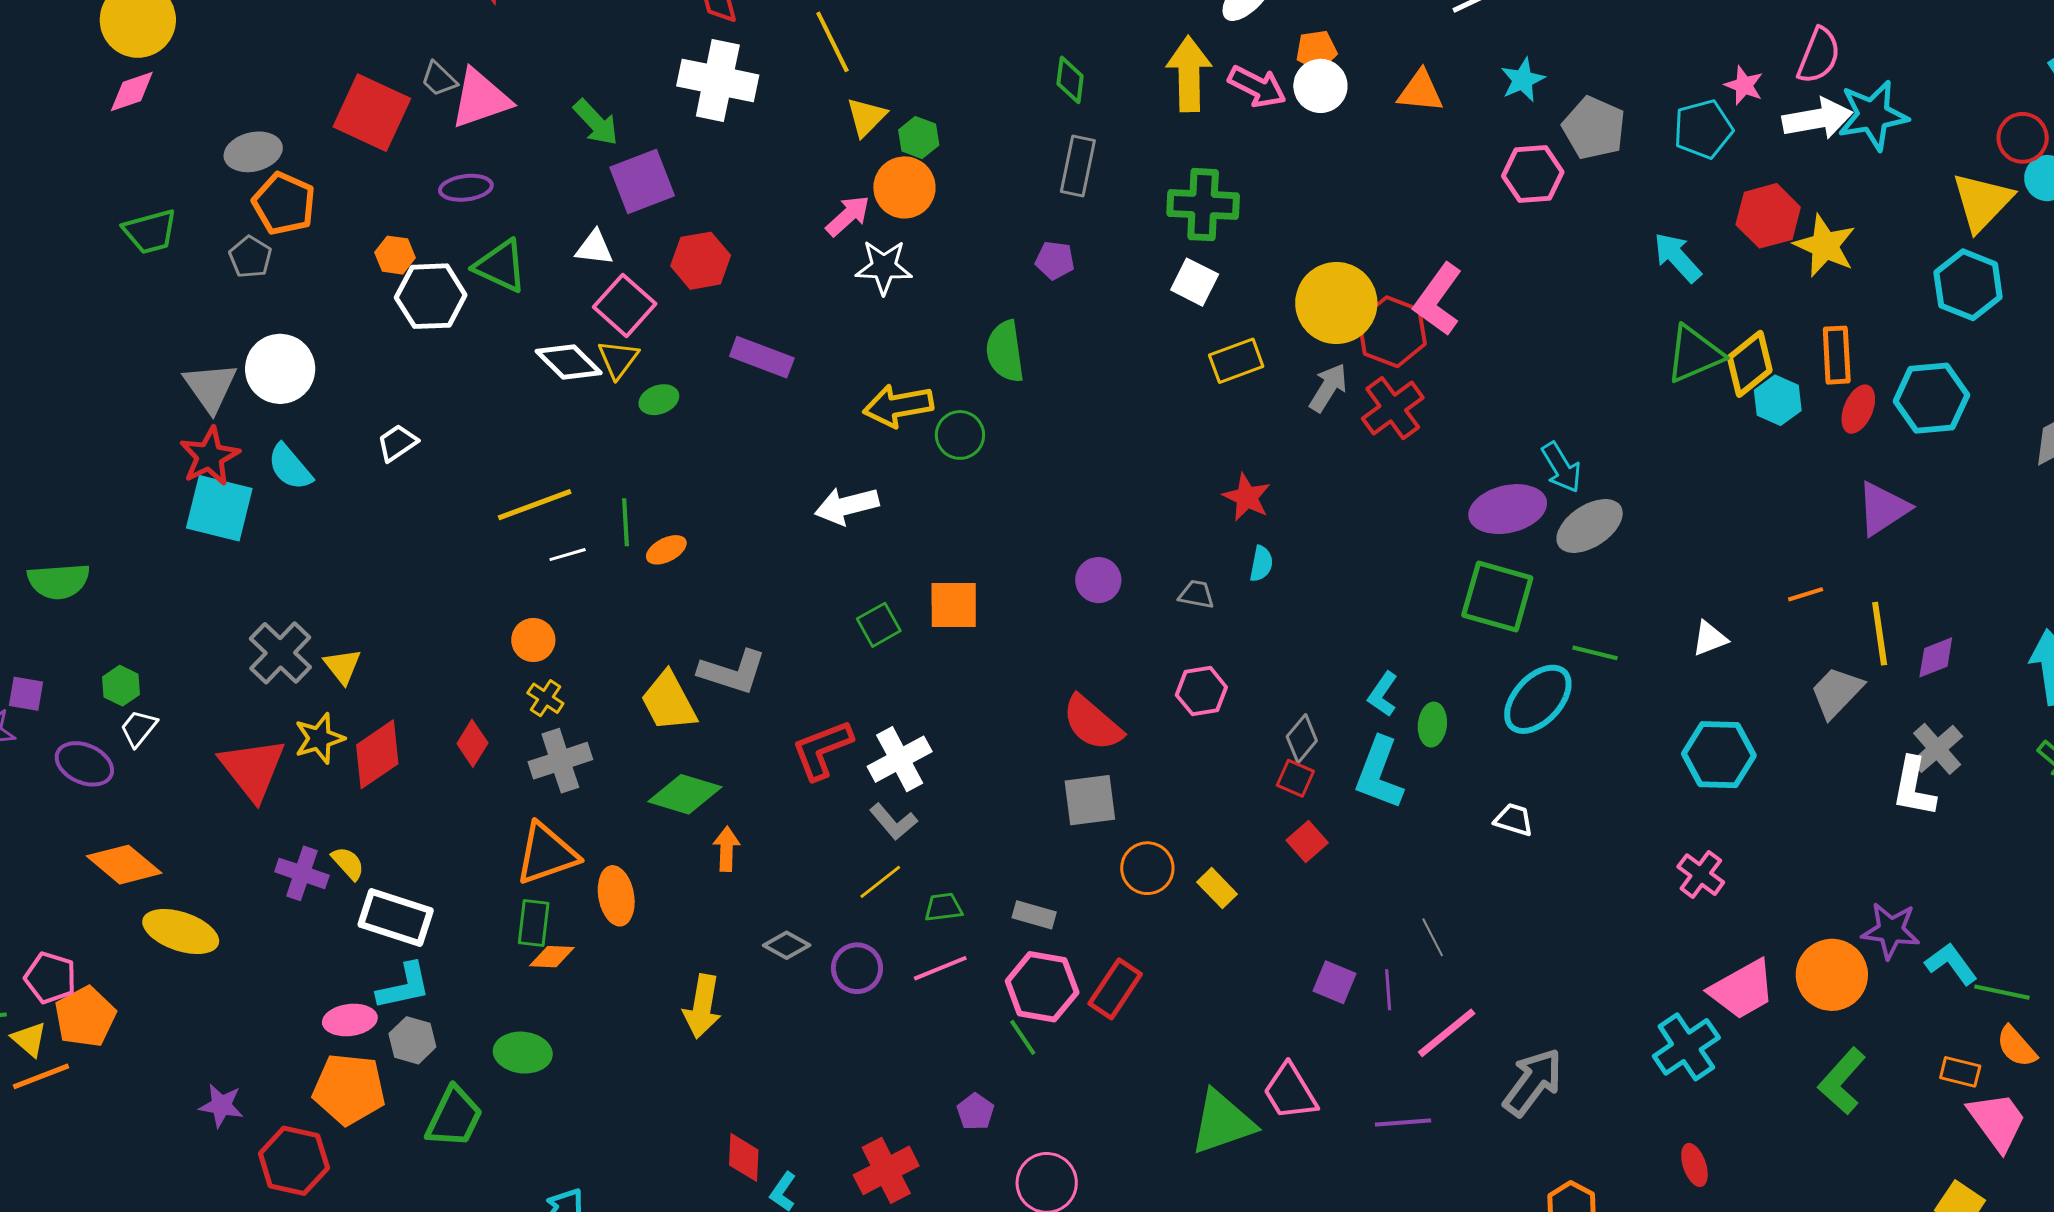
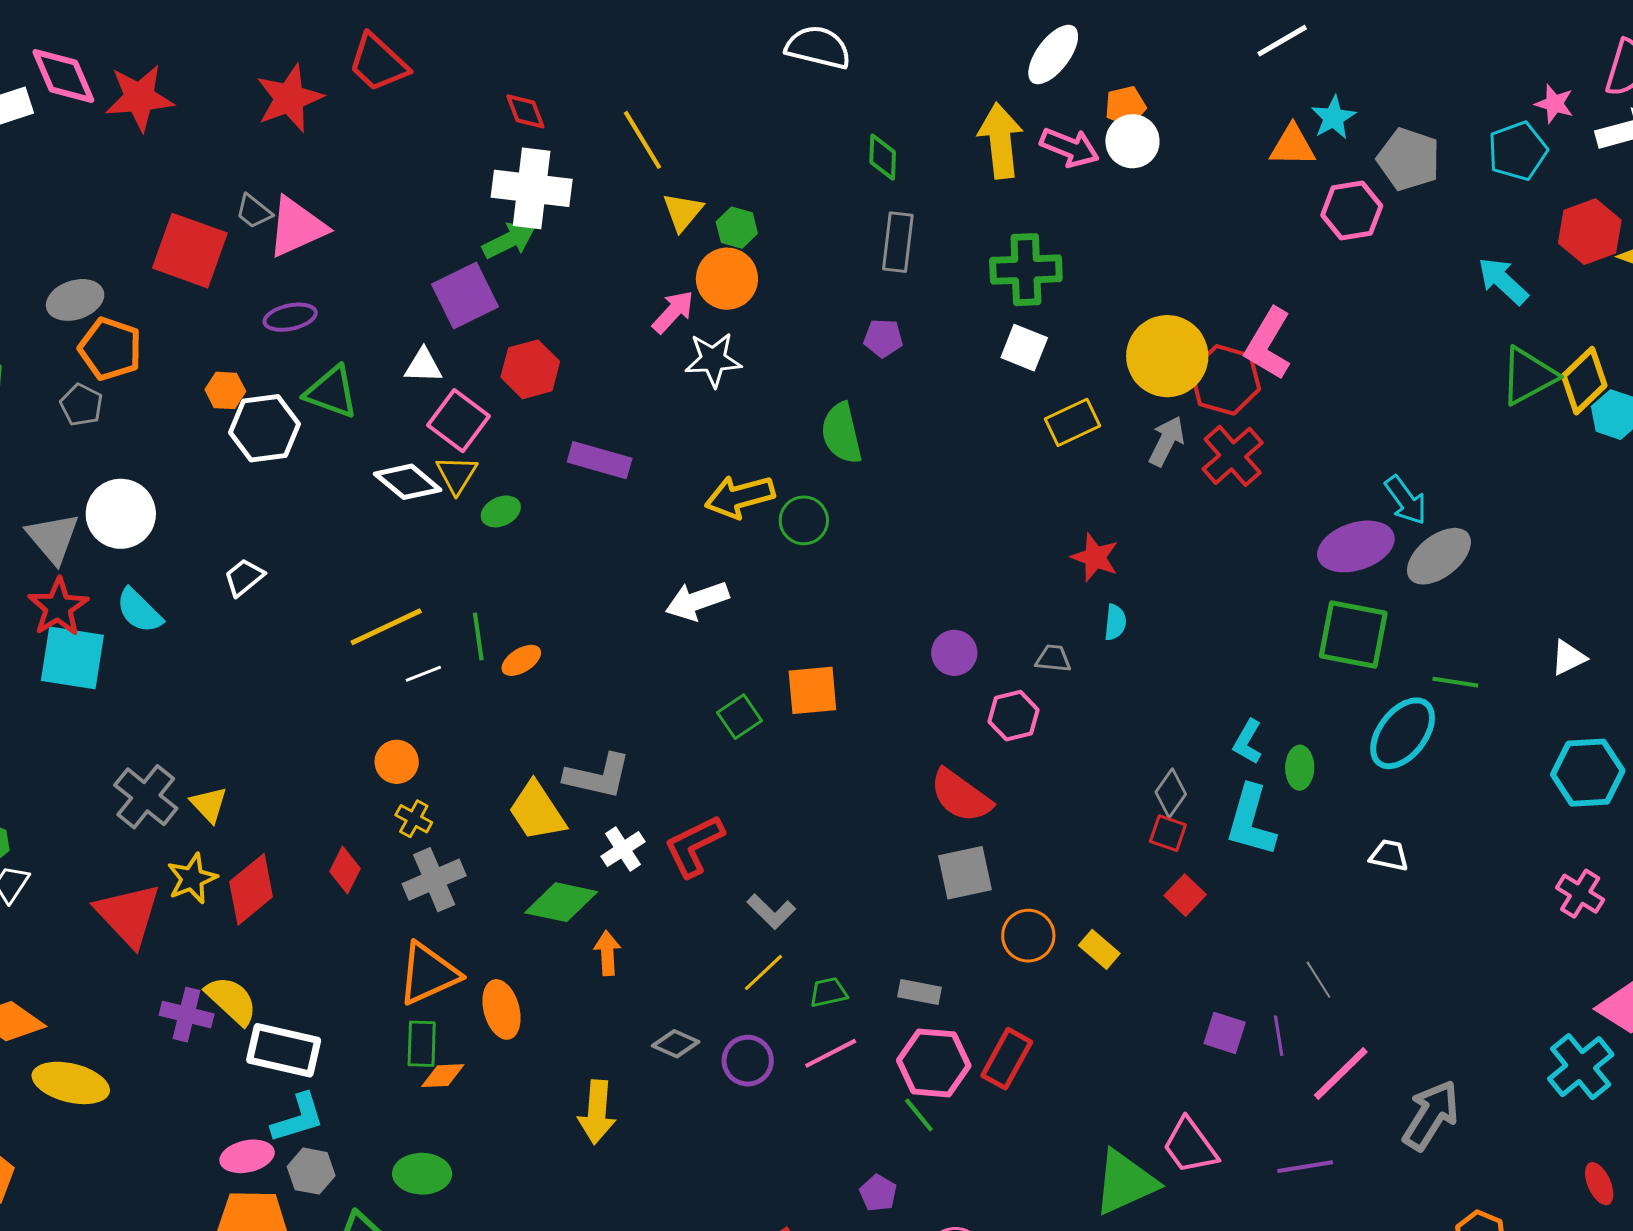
orange triangle: (1420, 91) -> (1293, 146), moved
green arrow: (596, 122) -> (509, 240), moved, turned -68
pink hexagon: (1201, 691) -> (1014, 716), moved
white cross: (900, 759) -> (623, 849), moved, size x0.7
yellow semicircle: (348, 863) -> (231, 1000), size x1.5

